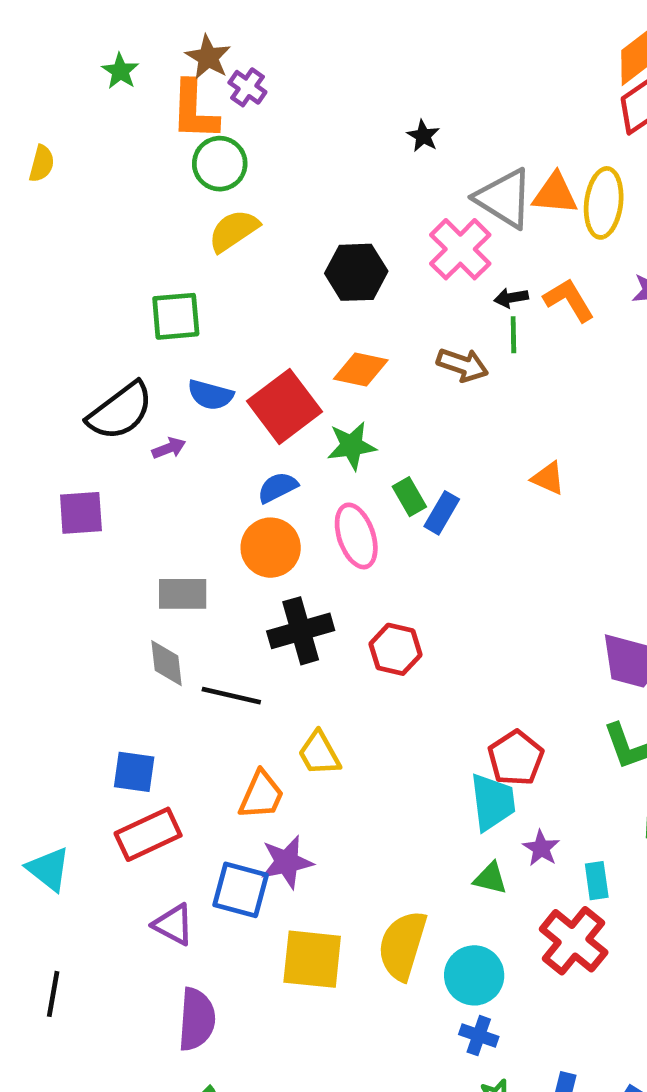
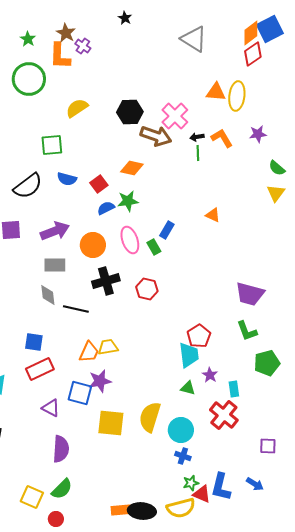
black star: (423, 136) -> (125, 18), moved
green circle: (220, 164) -> (29, 79), moved, size x1.4
gray triangle: (504, 198) -> (194, 39), moved
black hexagon: (356, 272) -> (130, 112), moved
brown arrow: (463, 365) -> (156, 136), moved, size x1.4
red square: (284, 406) -> (99, 184), size x0.6
purple arrow: (169, 448) -> (55, 231), moved, size x2.0
blue semicircle: (278, 487) -> (106, 208), moved
green rectangle: (409, 497) -> (154, 247), moved
yellow trapezoid: (319, 753) -> (108, 347), moved, turned 110

